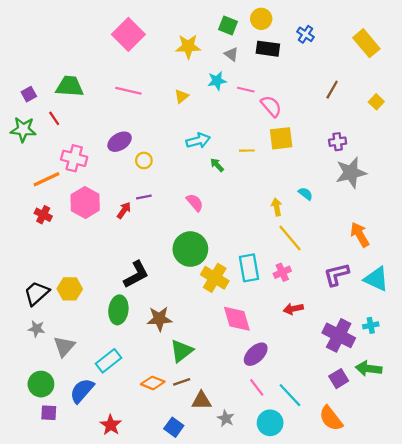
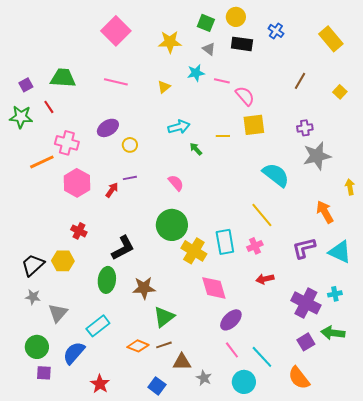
cyan semicircle: (305, 194) -> (276, 175), size x2.0
yellow arrow: (277, 207) -> (350, 187), moved
red cross: (43, 215) -> (79, 231), moved

